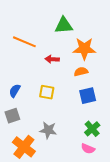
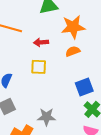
yellow square: (47, 92) -> (39, 67), moved
blue square: (88, 96) -> (84, 87), moved

